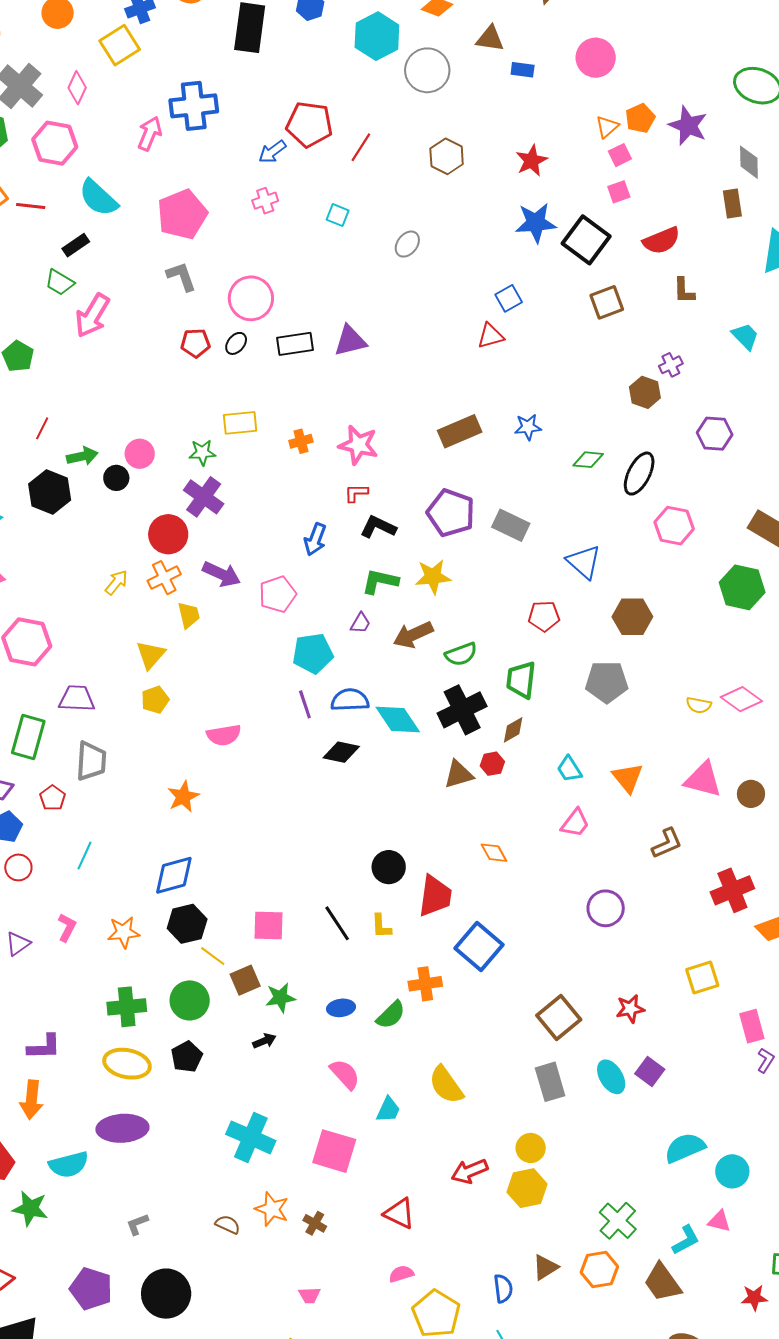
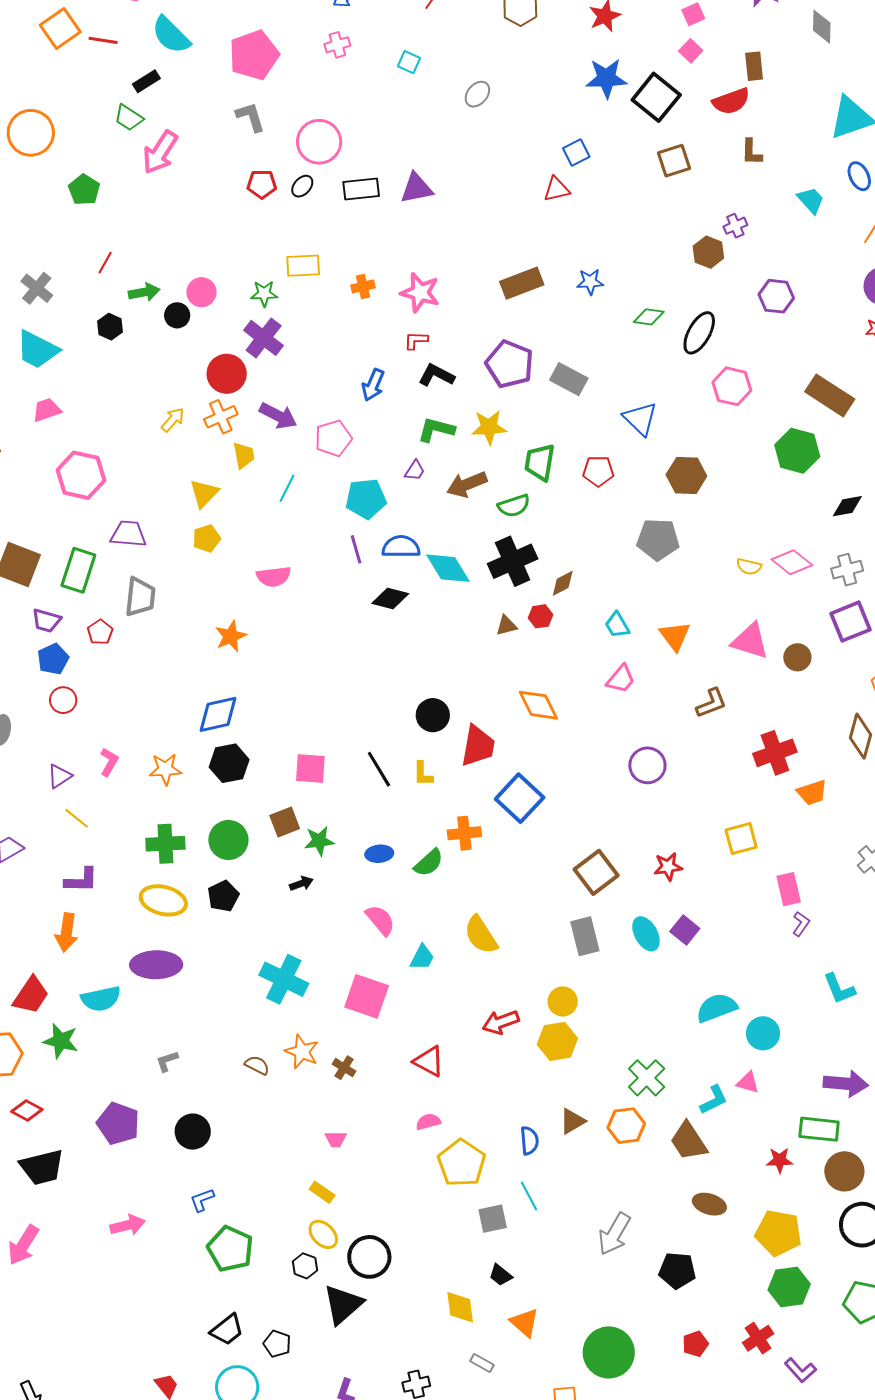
pink square: (619, 192) -> (691, 51), turned -30
brown rectangle: (732, 203) -> (754, 66), moved
black hexagon: (50, 492) -> (110, 327), size x0.6
green trapezoid: (521, 680) -> (540, 462), moved
brown triangle: (459, 774) -> (506, 626), size x0.7
orange diamond: (494, 853) -> (538, 705), size x1.5
cyan line: (84, 856) -> (287, 488), moved
yellow line: (213, 956) -> (77, 818), moved
black circle: (166, 1294) -> (193, 1132), size x0.7

